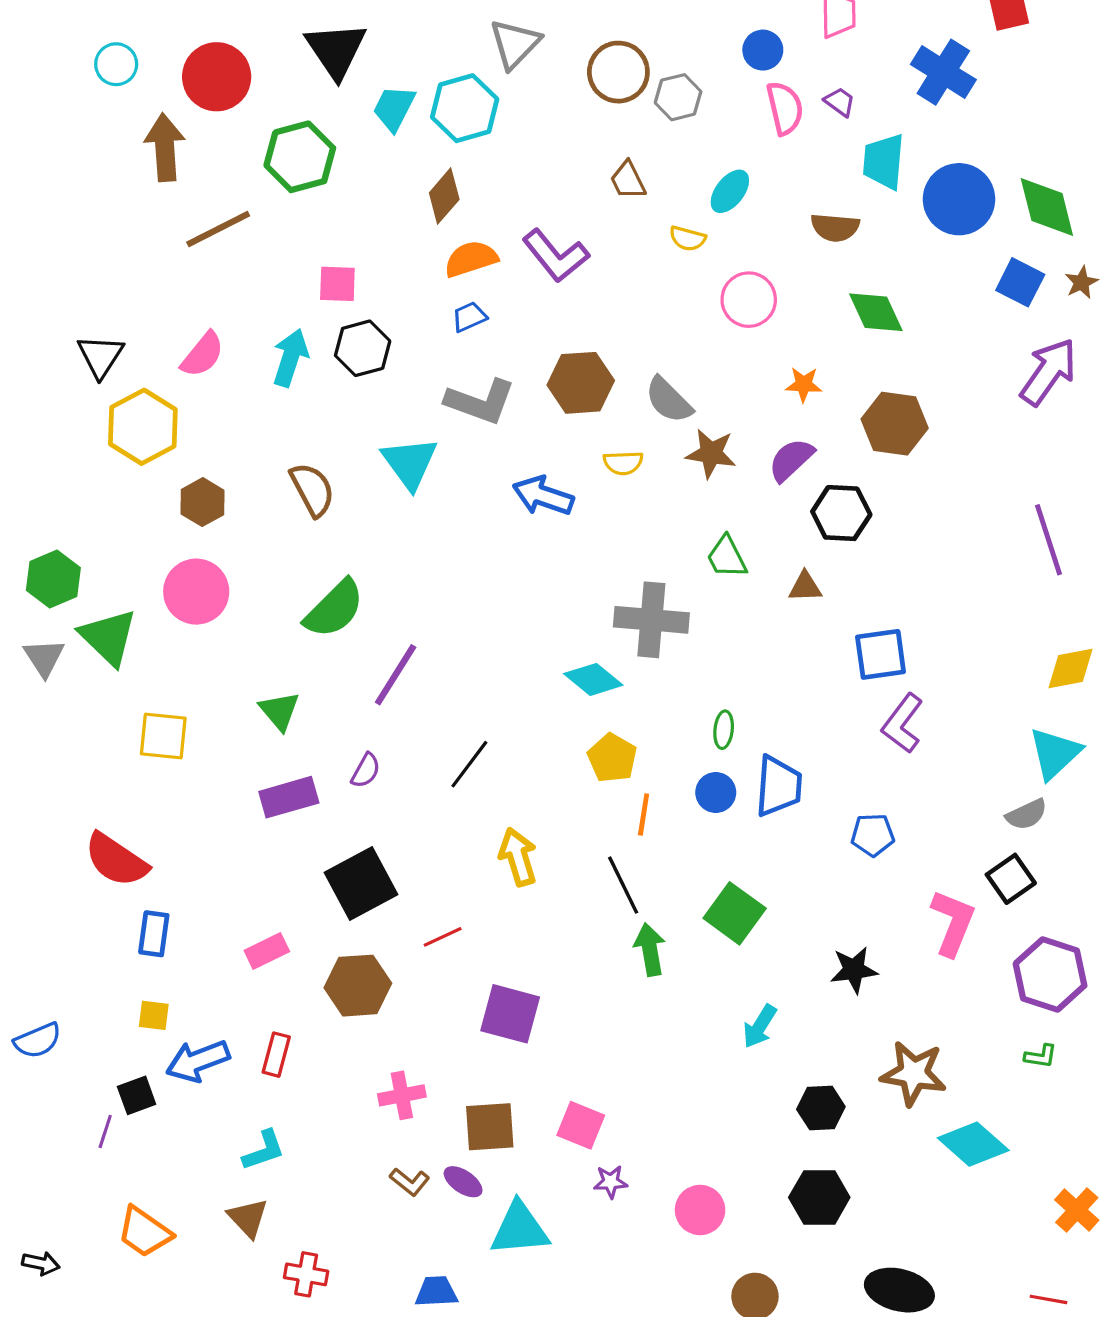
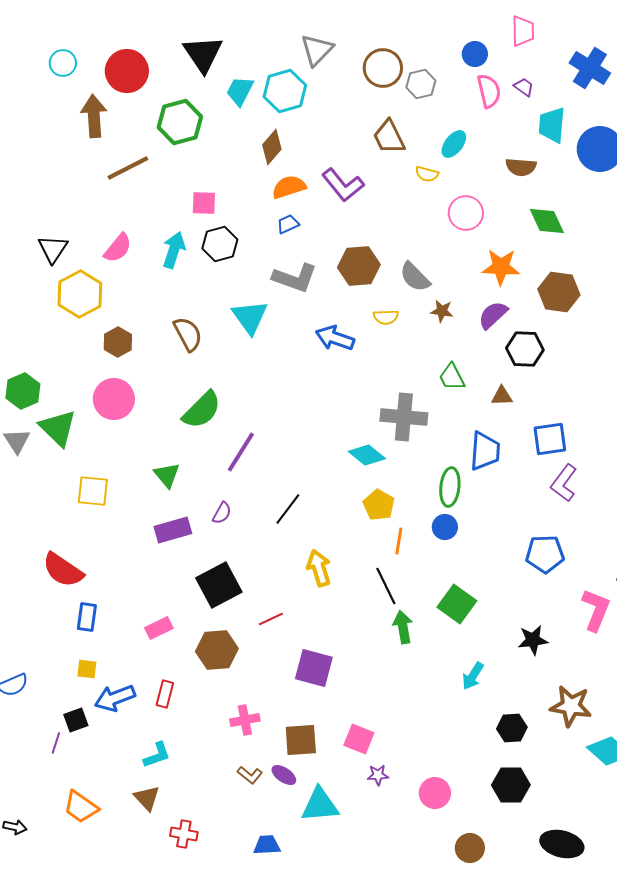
brown trapezoid: (628, 180) -> (389, 137), size x1.4
orange star: (804, 384) -> (501, 267), size x1.6
brown star: (711, 453) -> (442, 311), size x0.7
green ellipse: (724, 730) -> (450, 487), size x1.6
blue trapezoid: (779, 786) -> (485, 451), moved
blue pentagon: (873, 835) -> (545, 554), size x1.4

